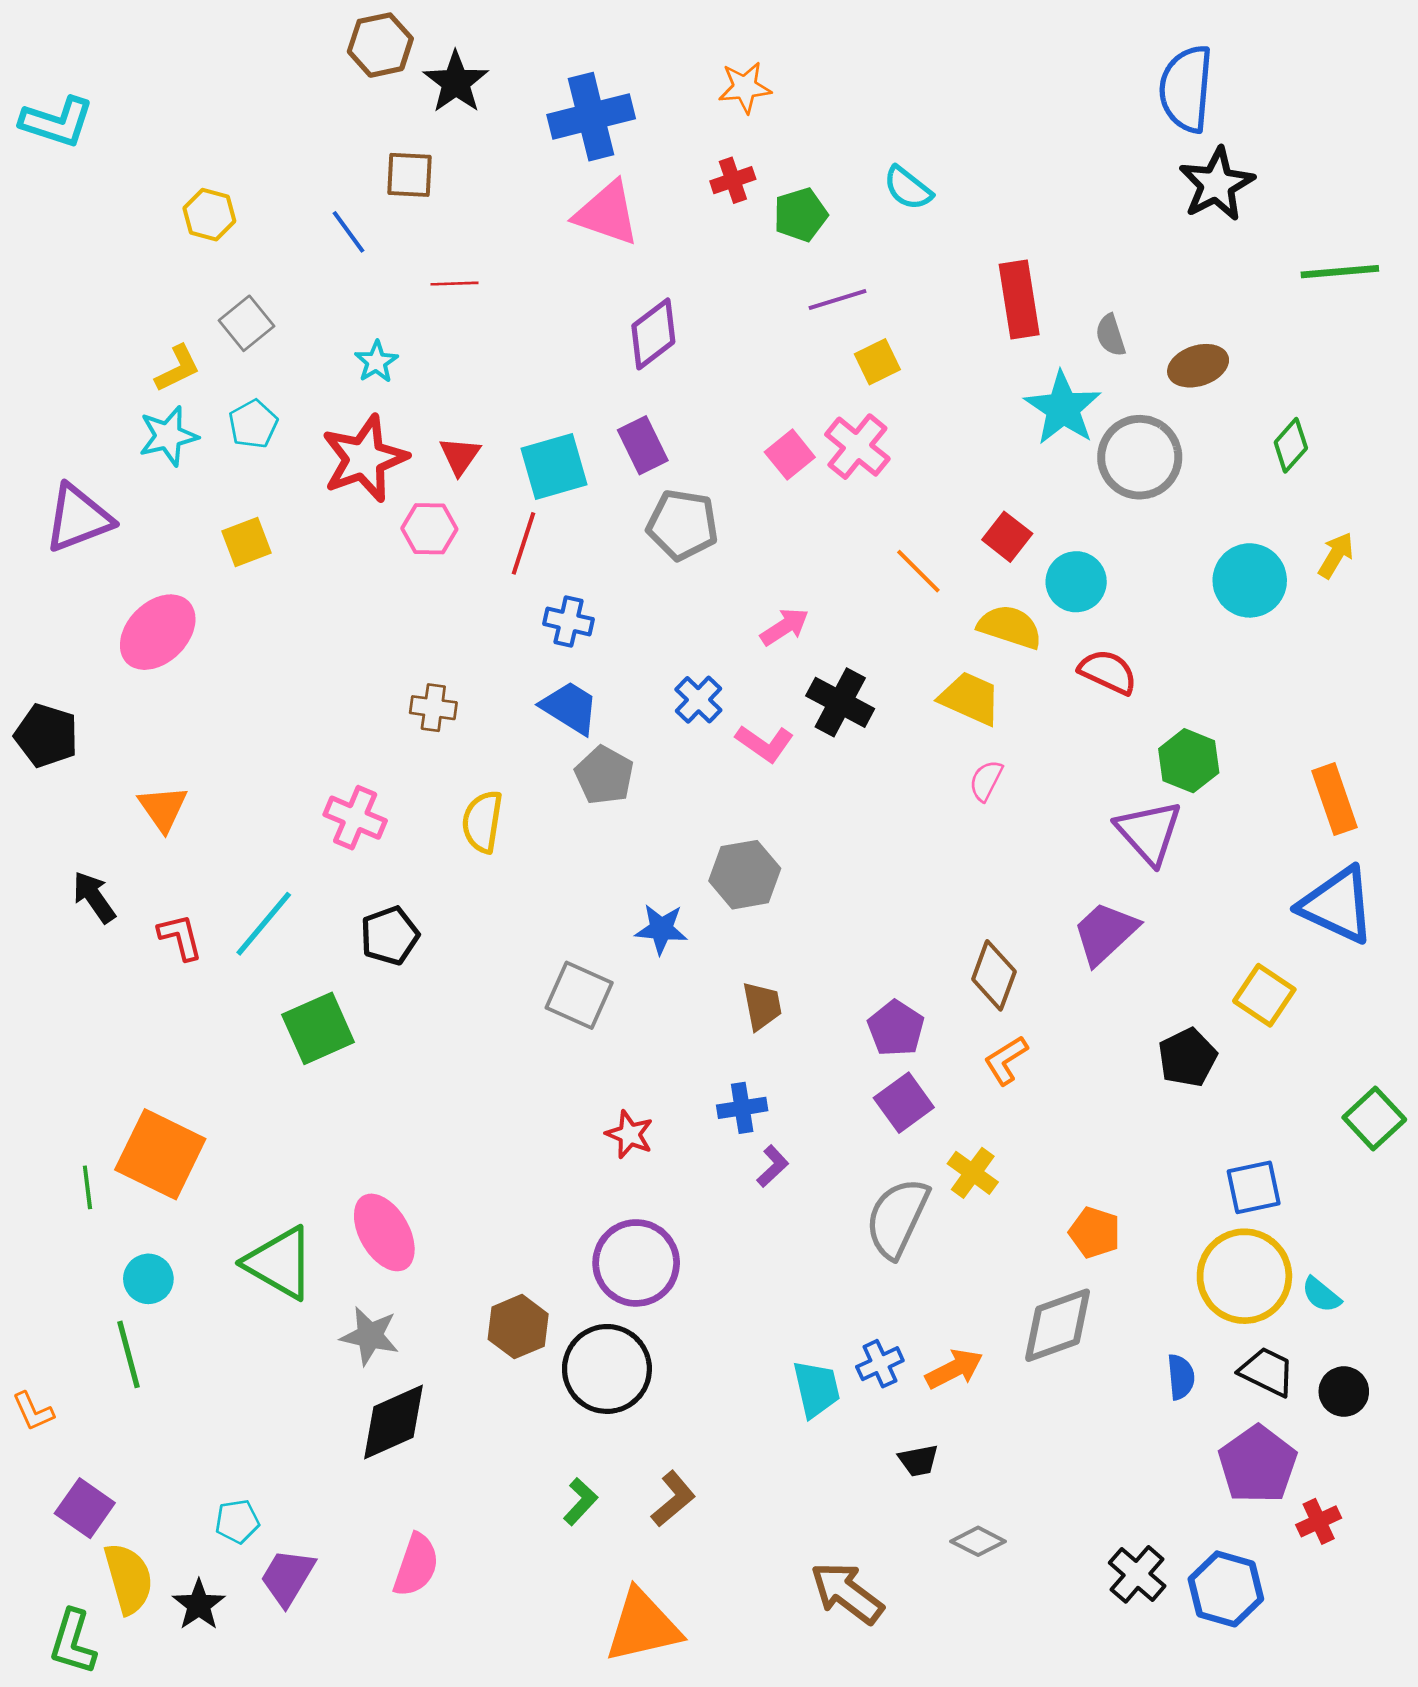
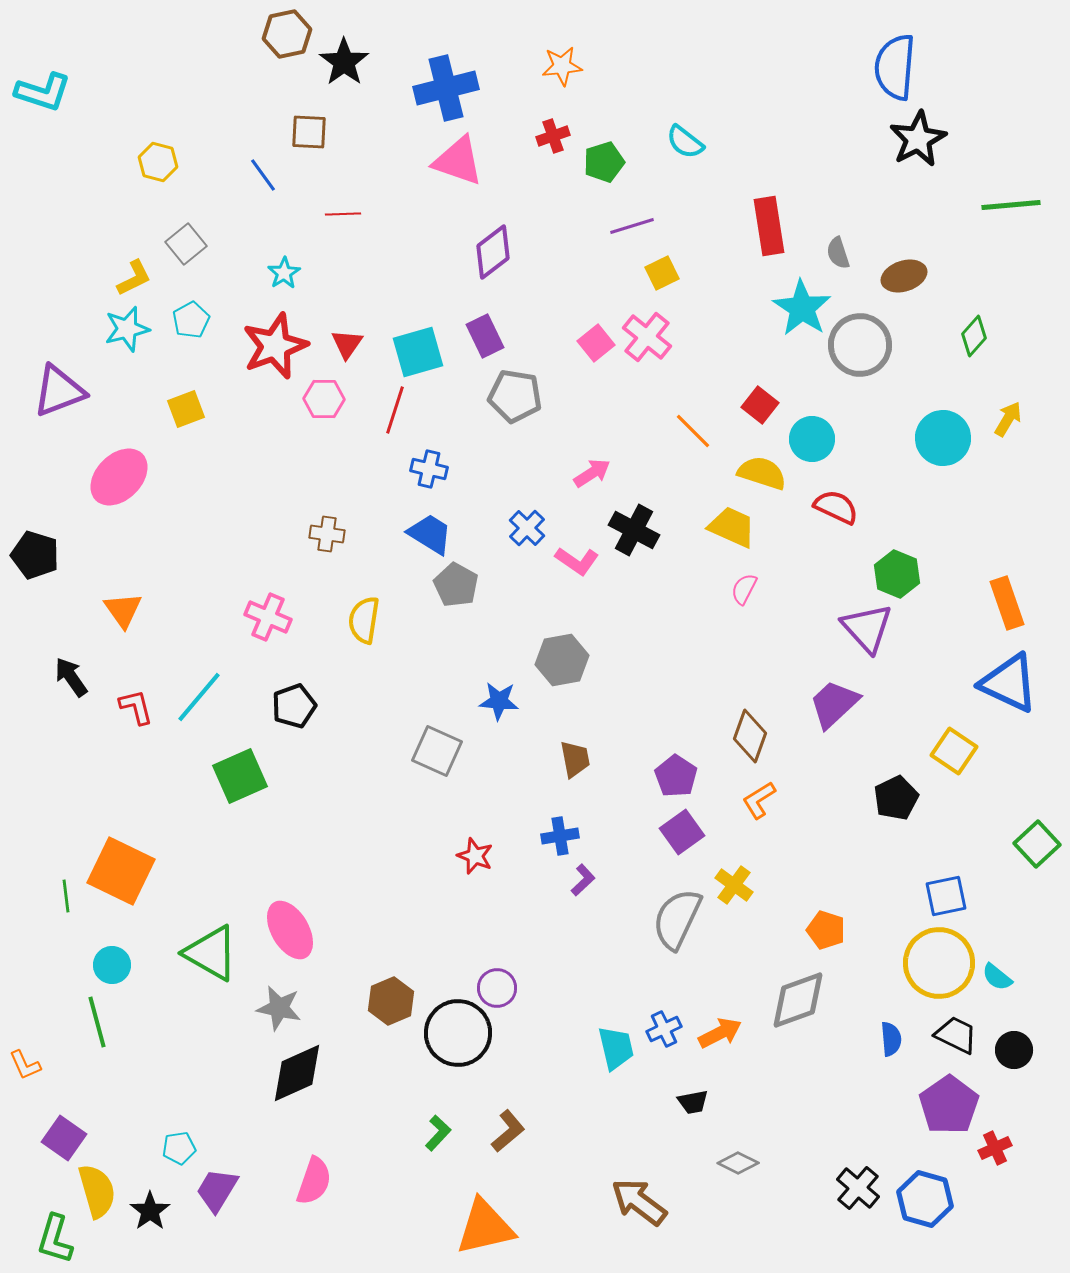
purple circle: (636, 1263) -> (497, 988), moved, size x0.6

